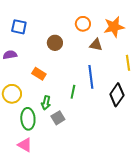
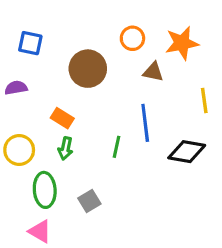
brown circle: (55, 43) -> (88, 69), size x1.5
black diamond: (117, 95) -> (187, 152), turned 65
green arrow: (46, 103) -> (65, 148), moved
gray square: (58, 118) -> (89, 201), moved

